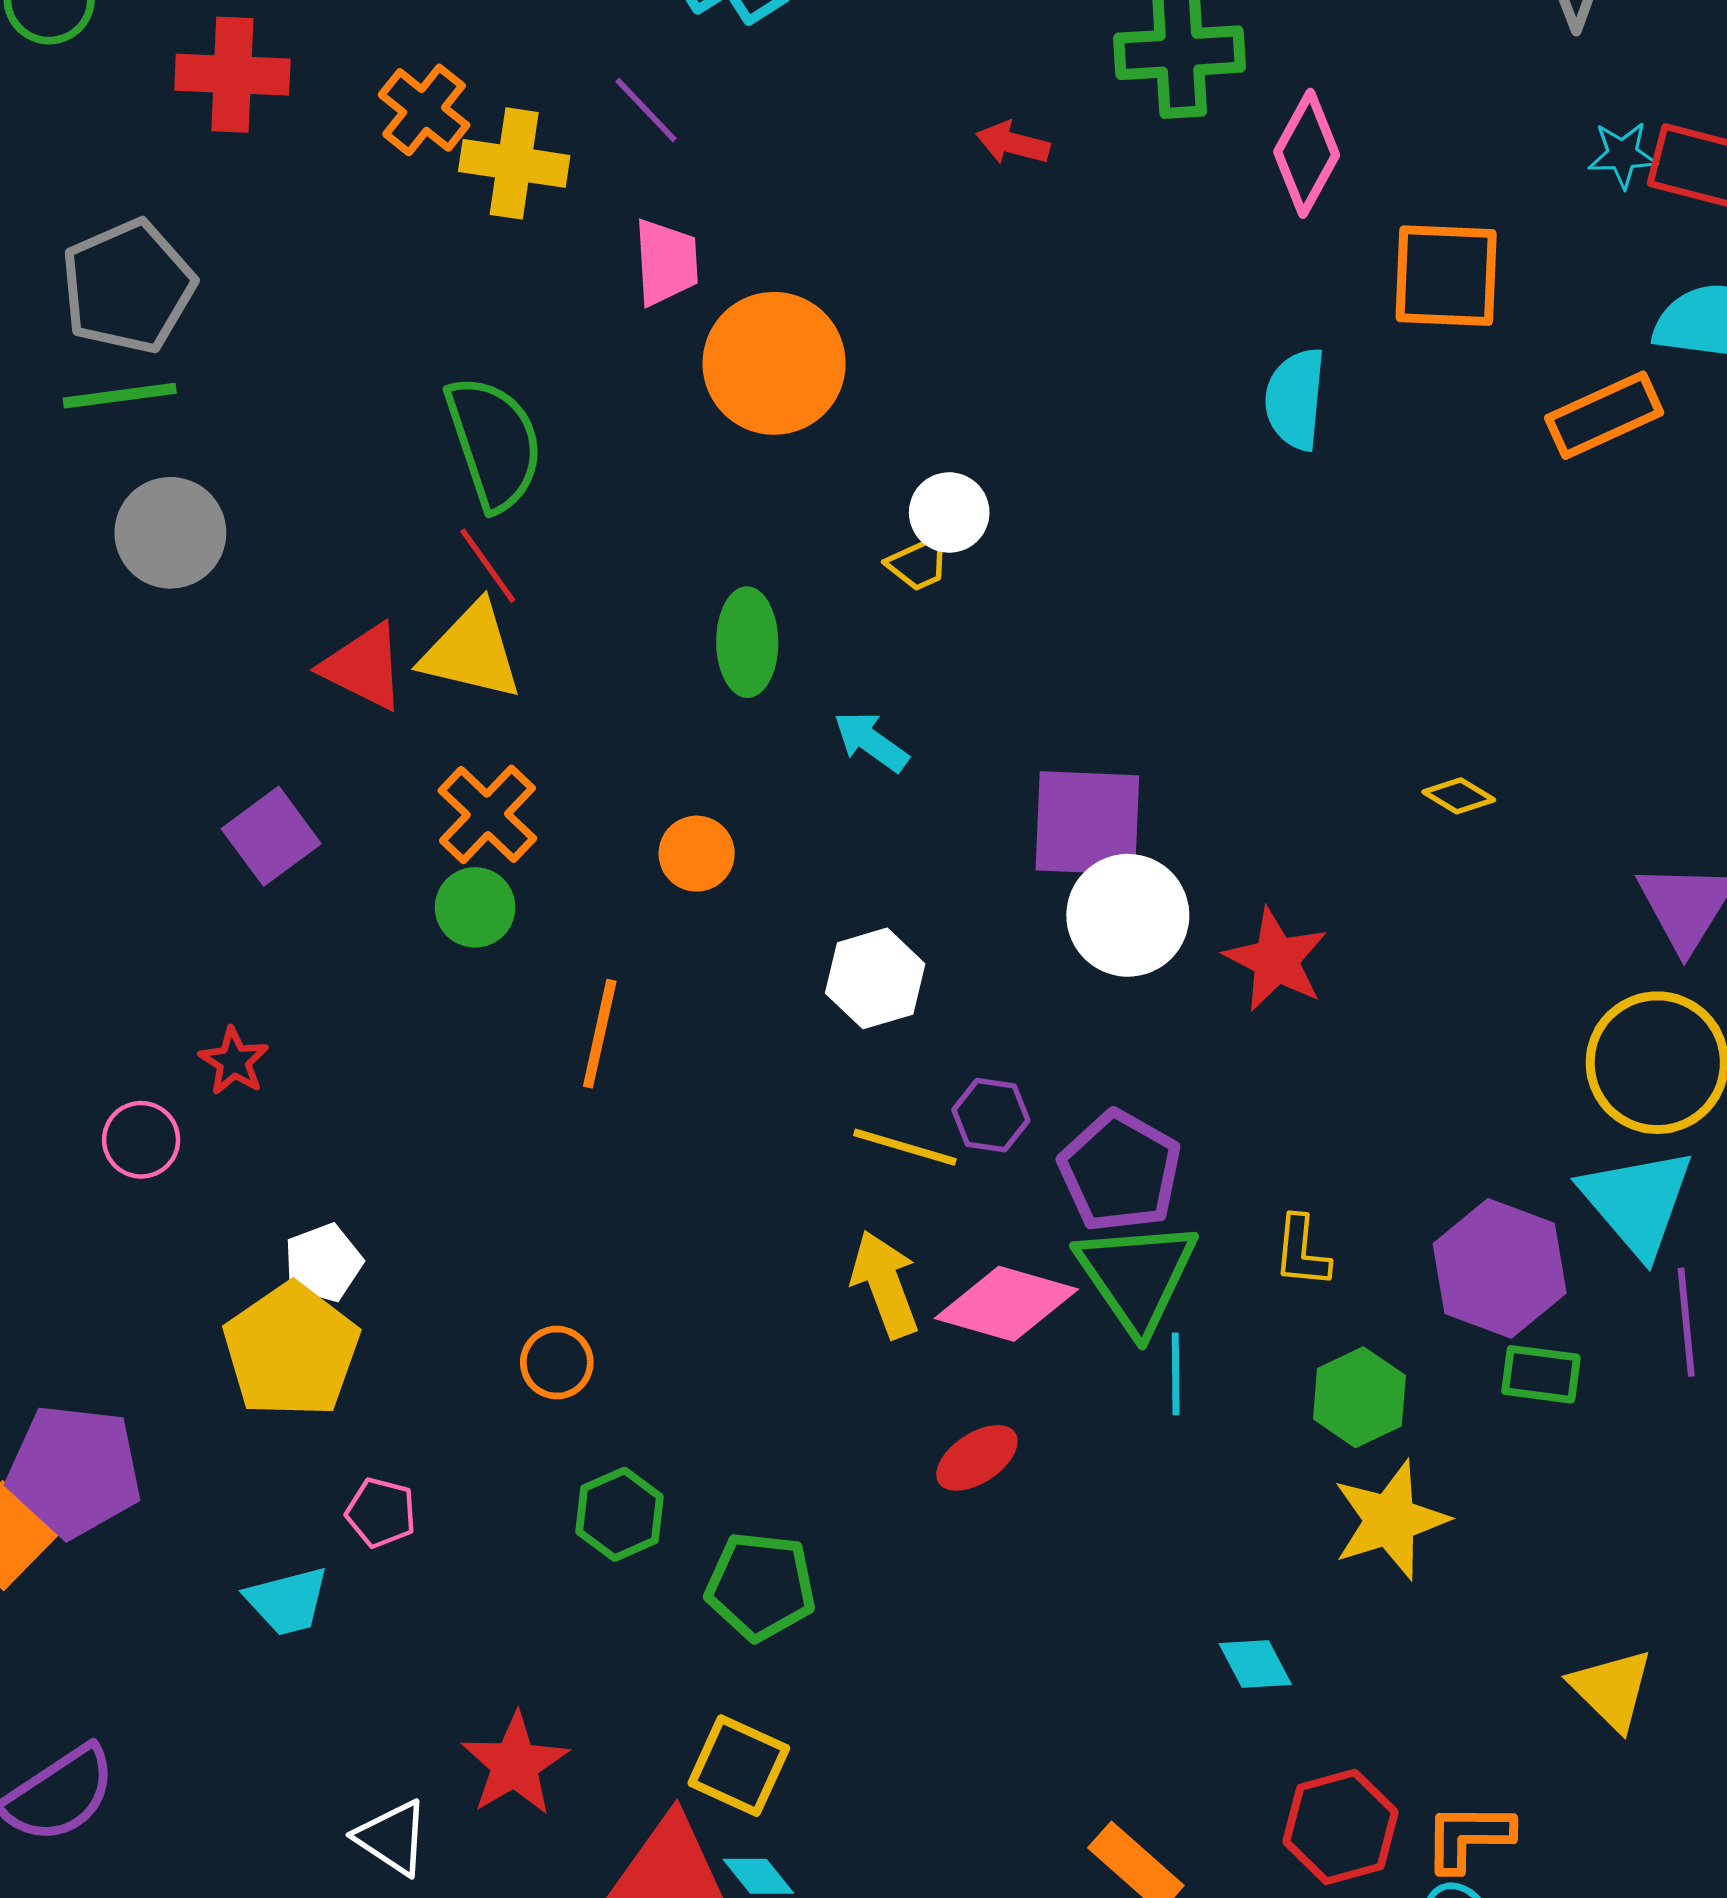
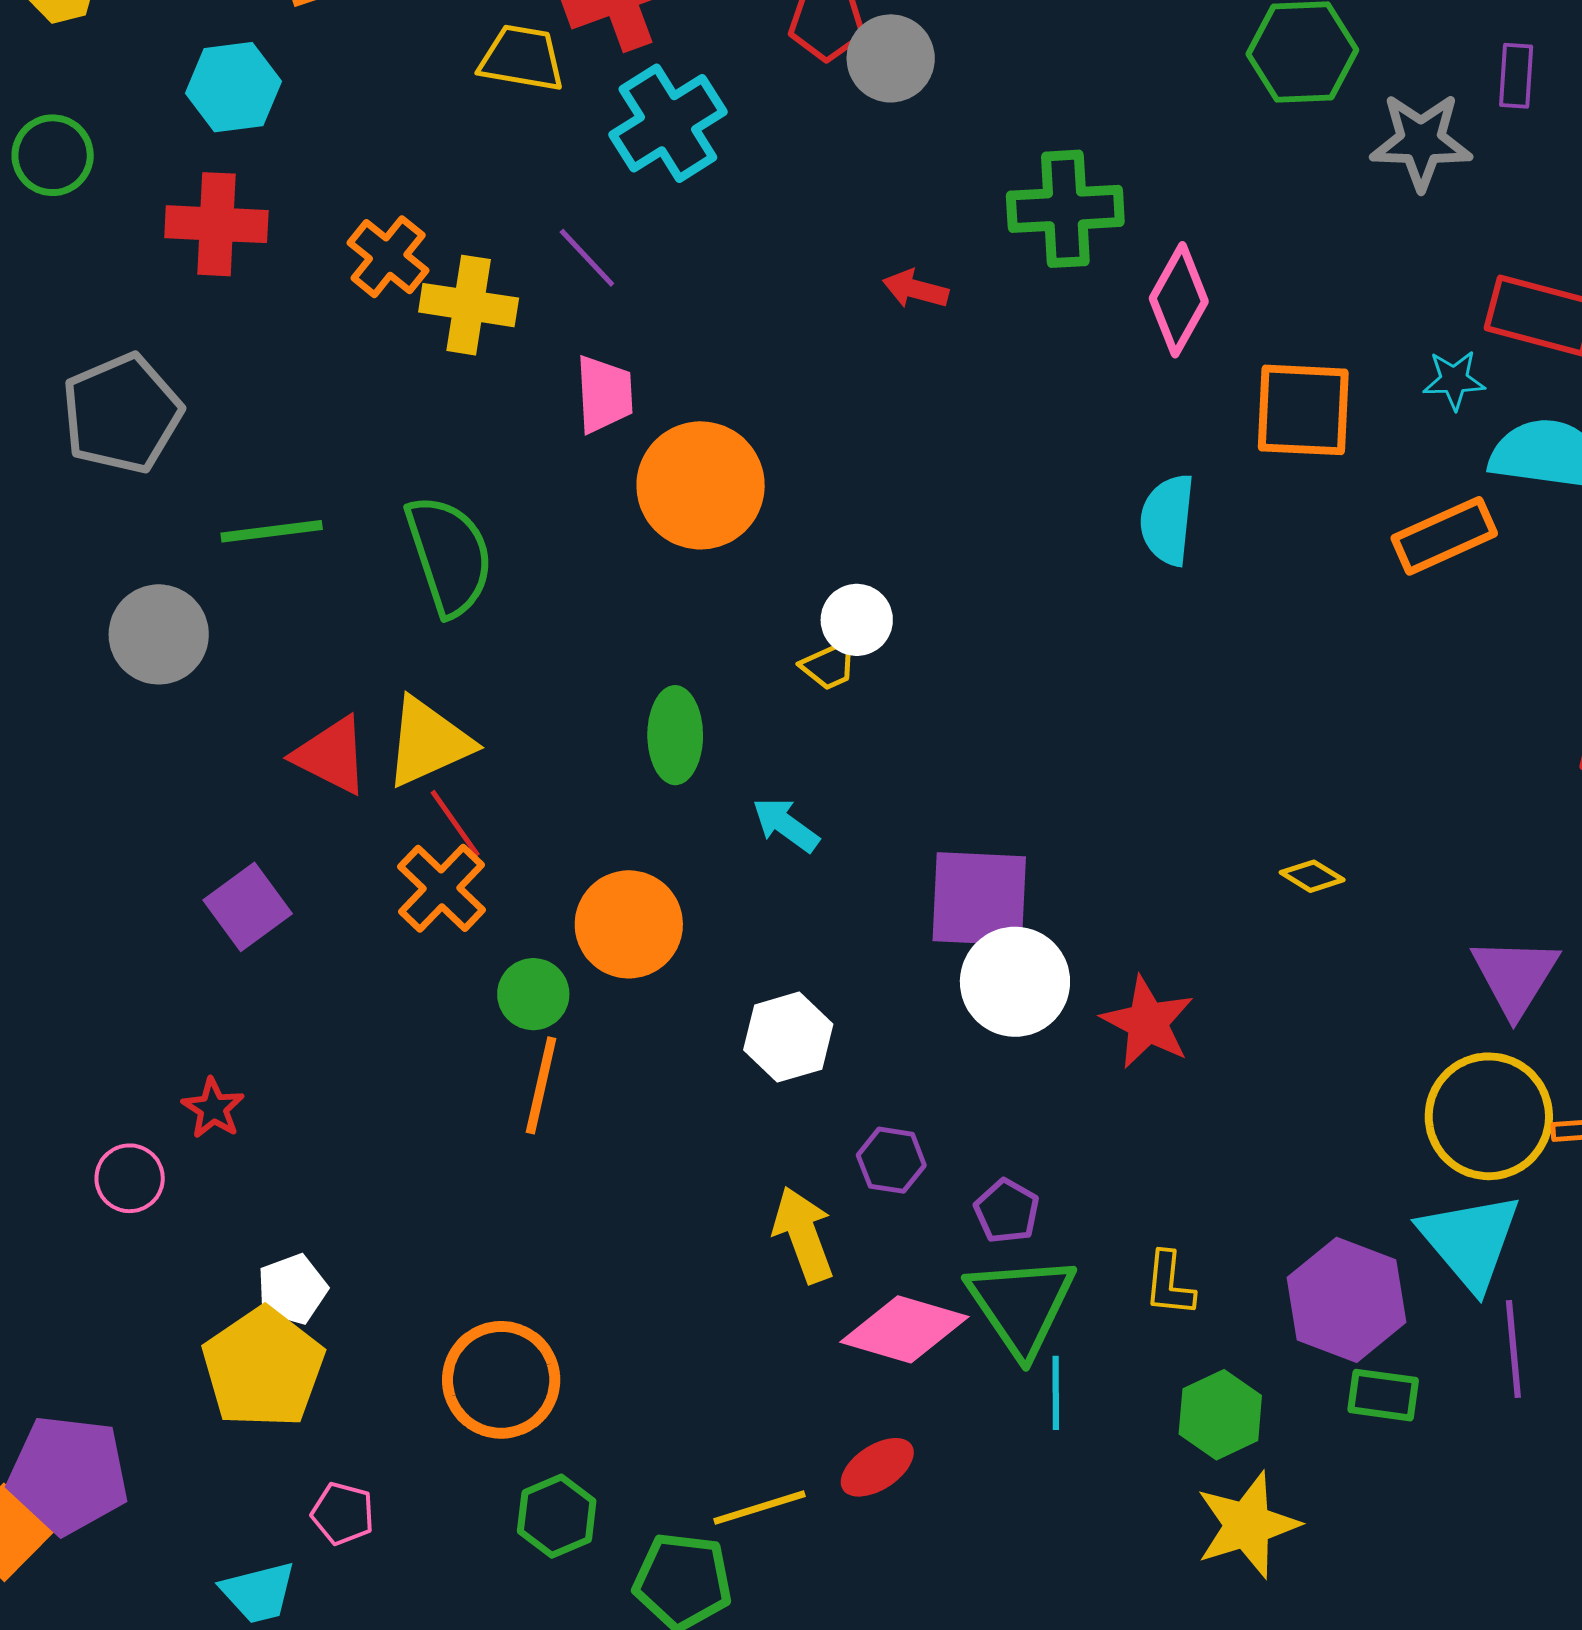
cyan star: (1623, 155) -> (1454, 380), moved
green line: (120, 396) -> (272, 531), moved
red line: (488, 566) -> (455, 823), moved
yellow triangle: (472, 651) -> (428, 742), turned -38
orange circle: (697, 854) -> (629, 924), size x1.6
green circle: (475, 907) -> (533, 994), moved
yellow line: (905, 1147) -> (760, 1508), moved, turned -34
purple pentagon: (1120, 1171) -> (1007, 1211), size x0.6
yellow arrow: (885, 1284) -> (803, 1235), moved
orange circle: (557, 1363) -> (501, 1380), size x1.8

